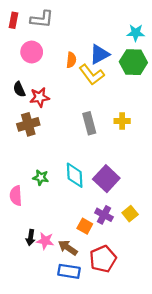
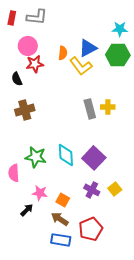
red star: (40, 97) -> (35, 64), moved
gray rectangle: (89, 123) -> (90, 109), moved
green star: (41, 178) -> (36, 157), size x1.5
orange square: (85, 226) -> (63, 200), moved
black arrow: (31, 237) -> (27, 210), turned -144
pink star: (45, 241) -> (40, 193), moved

